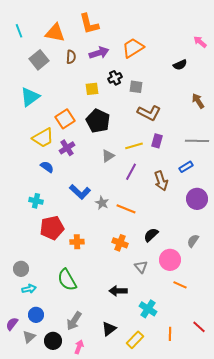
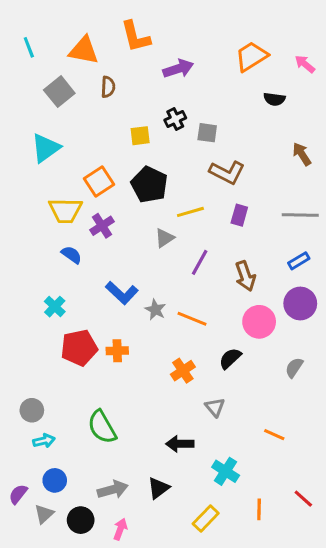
orange trapezoid: (133, 48) -> (251, 56), moved
purple arrow: (99, 53) -> (178, 69), moved
black semicircle: (180, 65) -> (274, 99), turned 32
yellow trapezoid: (43, 138) -> (65, 210), turned 30
yellow line: (134, 146) -> (190, 212), moved
blue rectangle: (186, 167) -> (299, 261), moved
cyan cross: (36, 201) -> (55, 307), turned 32
orange cross: (77, 242) -> (117, 351), moved
orange cross: (120, 243) -> (183, 371), turned 35
pink circle: (170, 260) -> (259, 322), moved
gray arrow: (74, 321) -> (113, 490), turned -138
black triangle: (109, 329) -> (158, 488), moved

